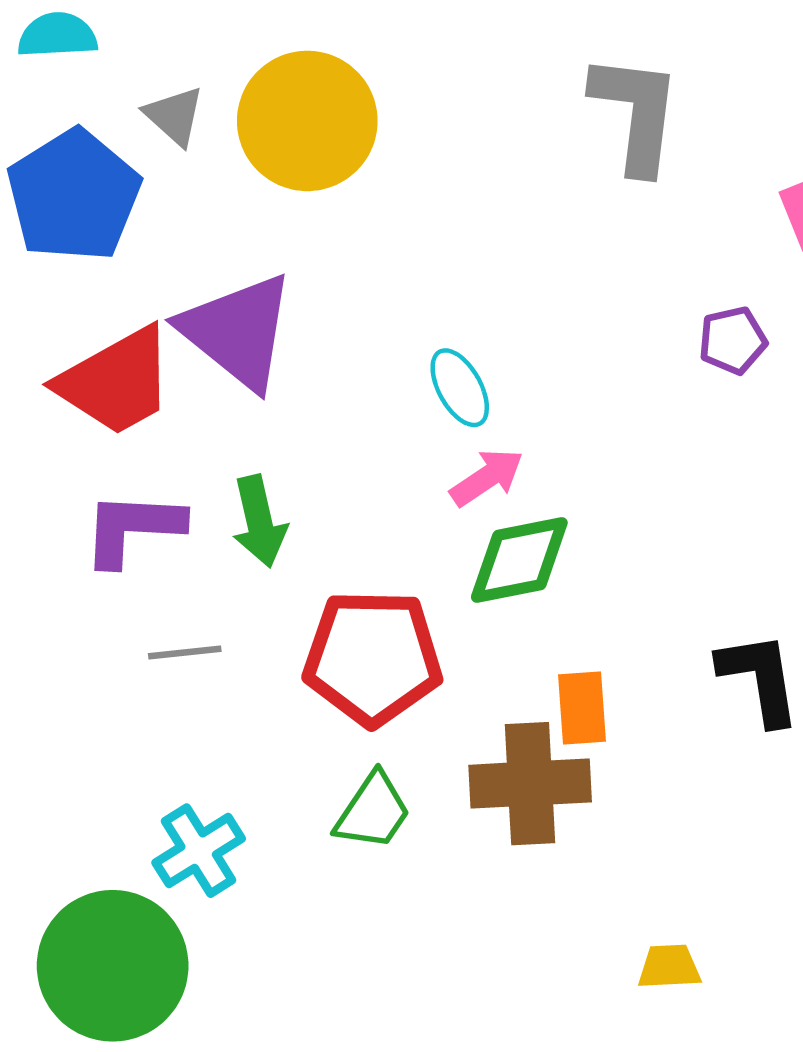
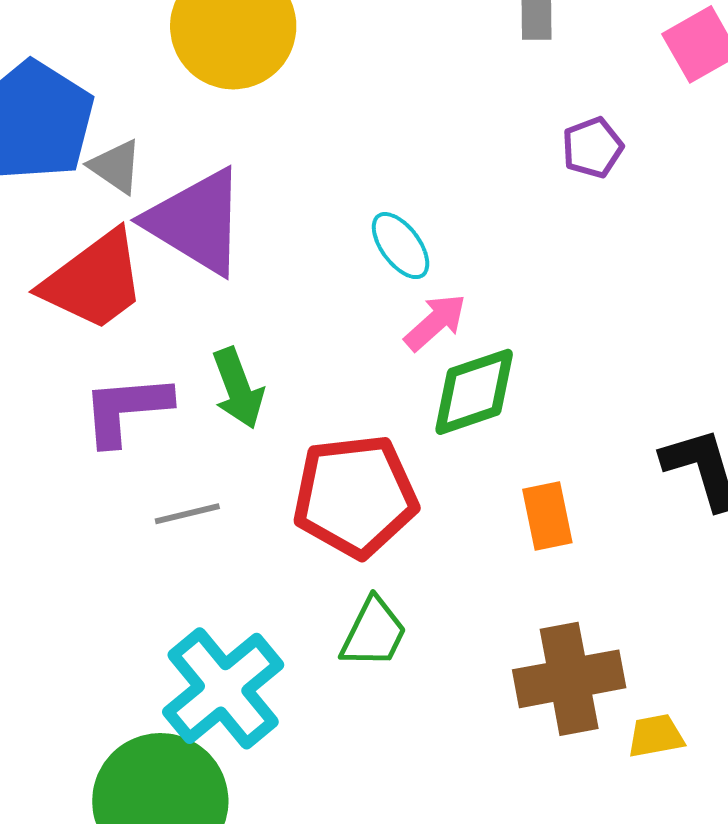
gray triangle: (174, 116) -> (116, 167), moved
purple pentagon: (733, 340) -> (593, 148), moved
brown cross: (530, 784) -> (569, 679), moved
cyan cross: (199, 851) -> (223, 688), size x1.5

